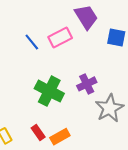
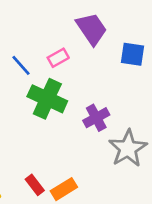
pink rectangle: (60, 38) -> (58, 58), size x0.7
green cross: (49, 91) -> (47, 99), moved

